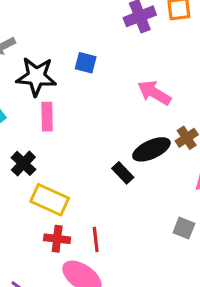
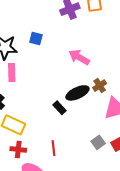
gray square: (184, 228) -> (98, 142), turned 32
red line: (96, 239) -> (53, 148), moved

